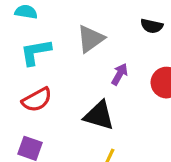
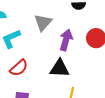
purple arrow: (120, 74) -> (66, 40), size x1.5

